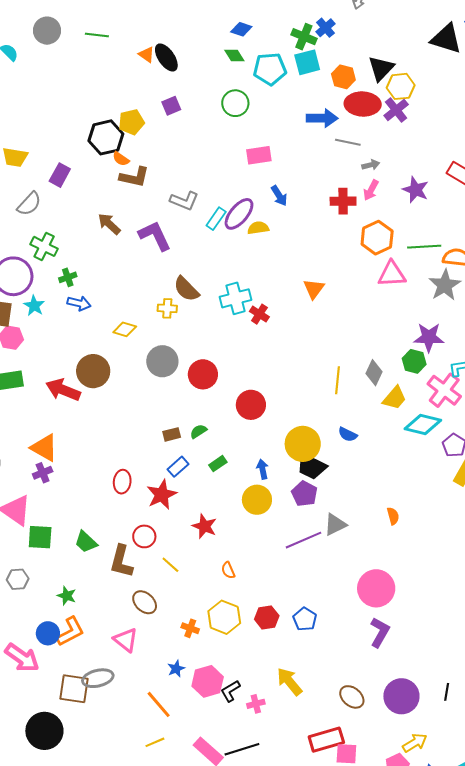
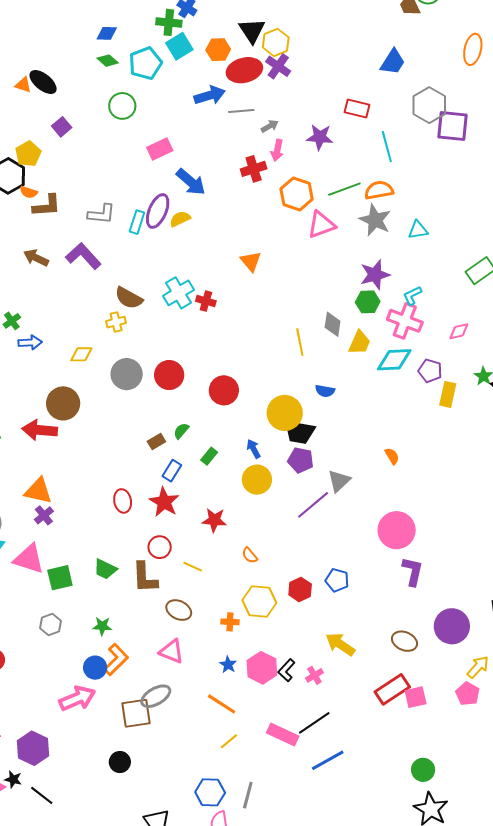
blue arrow: (279, 196) -> (191, 182), size x1.5
pink arrow: (22, 658) -> (77, 698), turned -42
black circle: (44, 731) -> (120, 762), size x0.6

